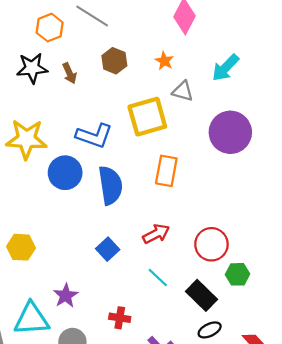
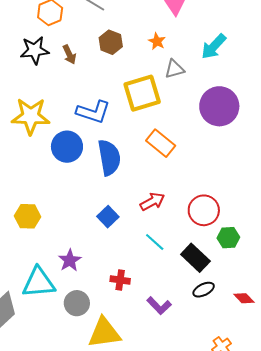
gray triangle: (183, 91) -> (174, 69), turned -30
orange rectangle: (166, 171) -> (161, 143), turned -60

